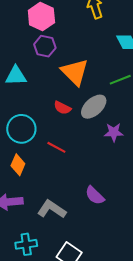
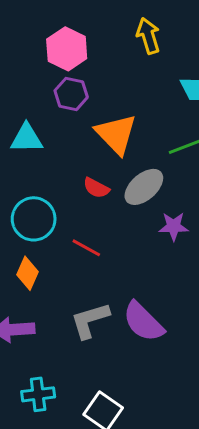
purple semicircle: (95, 195) -> (143, 322), size x1.4
gray L-shape: (52, 209) -> (90, 320), moved, turned -52

